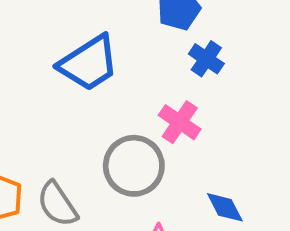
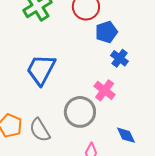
blue trapezoid: (89, 63) -> (41, 70), moved, turned 148

